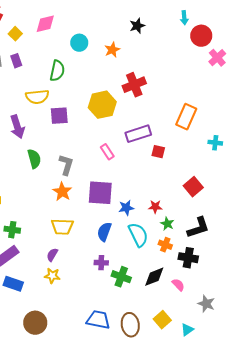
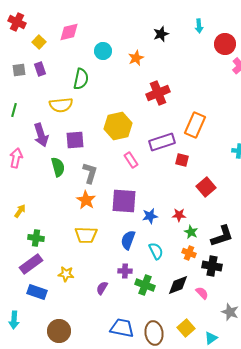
cyan arrow: (184, 18) -> (199, 26), moved
yellow hexagon: (102, 105) -> (118, 126), moved
purple square: (59, 116) -> (75, 140), moved
orange rectangle: (186, 117) -> (195, 125), moved
red square: (193, 187) -> (206, 187), moved
cyan semicircle: (138, 235) -> (156, 251), moved, size x0.7
purple semicircle: (52, 255) -> (102, 288), moved
yellow star: (52, 276) -> (66, 274), moved

